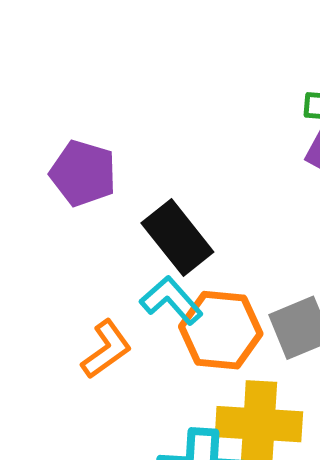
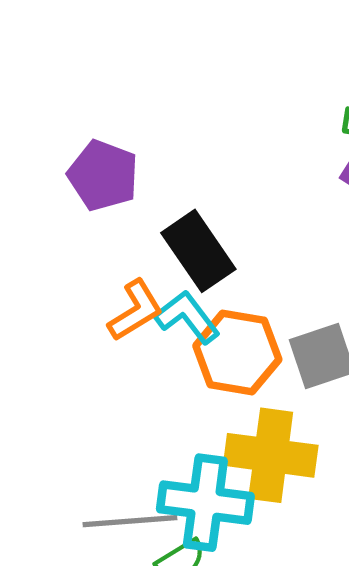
orange L-shape: (106, 349) -> (135, 310), moved

